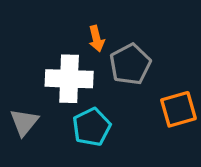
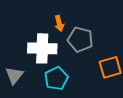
gray pentagon: (130, 64) -> (80, 39), turned -30

